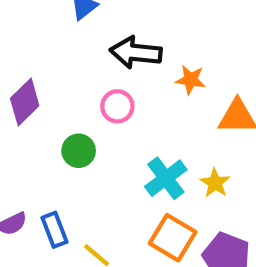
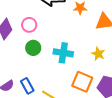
pink circle: (117, 106) -> (29, 25), moved
cyan cross: (166, 178) -> (63, 53), moved, turned -36

